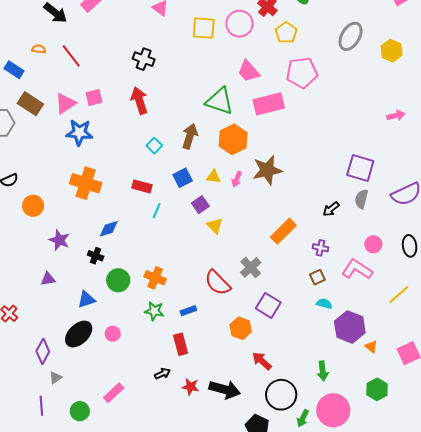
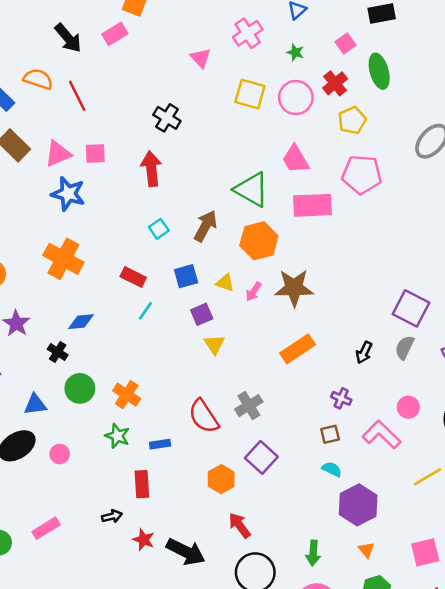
orange semicircle: (39, 49) -> (38, 79), size x1.6
black arrow: (331, 209) -> (364, 352), turned -36
orange rectangle: (283, 231) -> (298, 349), moved
orange triangle: (371, 347) -> (366, 550), moved

